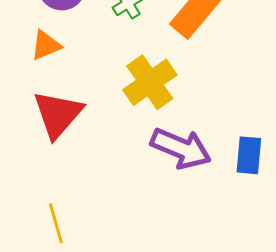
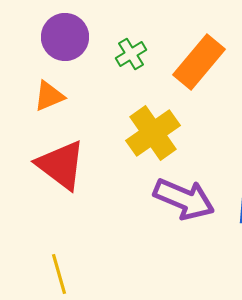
red triangle: (58, 114) -> (61, 165), turned -34

